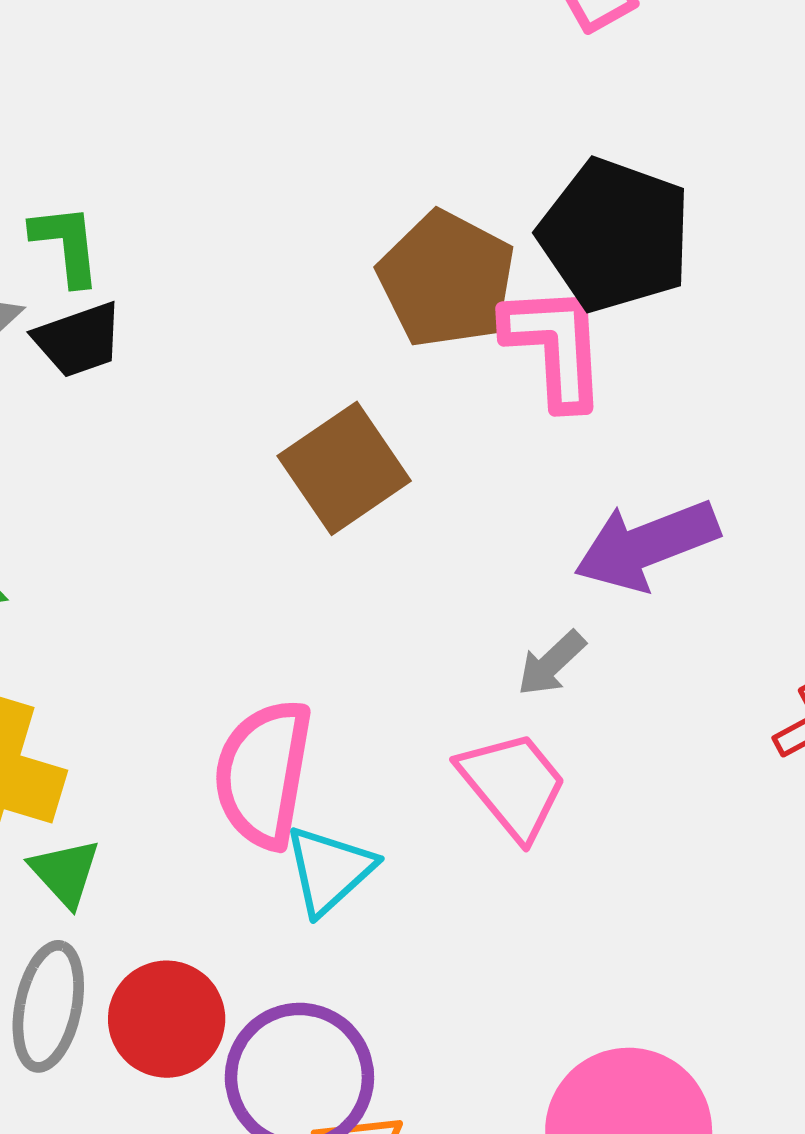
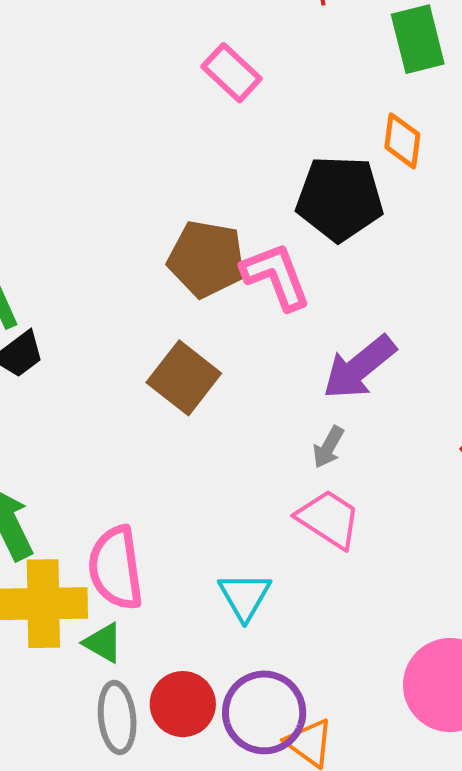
black pentagon: (615, 235) -> (340, 198), moved
pink semicircle: (263, 774) -> (116, 568), moved

